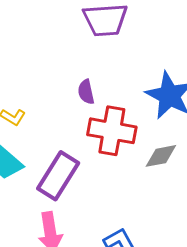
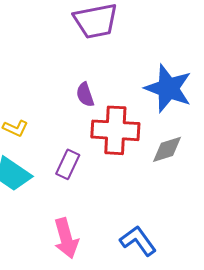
purple rectangle: (58, 176) -> (68, 164), moved, size x0.6

